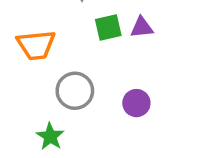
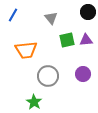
purple circle: (136, 103) -> (83, 74), moved

